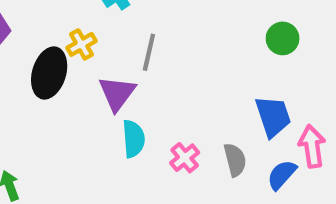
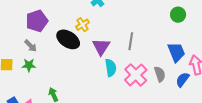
gray line: (149, 52) -> (131, 41), moved
black ellipse: (49, 73) -> (68, 39), turned -70
pink cross: (185, 158) -> (136, 75), size x1.6

